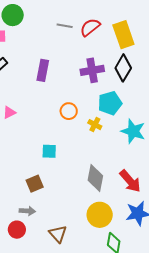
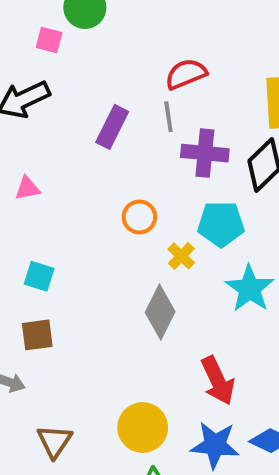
gray line: (65, 26) -> (168, 117), moved, turned 56
red semicircle: (90, 27) -> (186, 74), moved
cyan square: (49, 151) -> (39, 276), moved
gray diamond: (95, 178) -> (160, 312), moved

